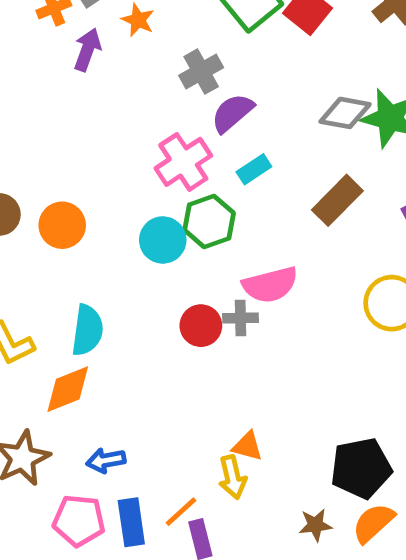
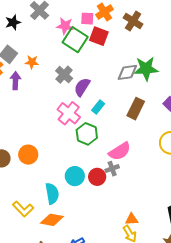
cyan circle: (163, 240) -> (75, 176), moved
orange diamond: (68, 389) -> (52, 220), turned 50

